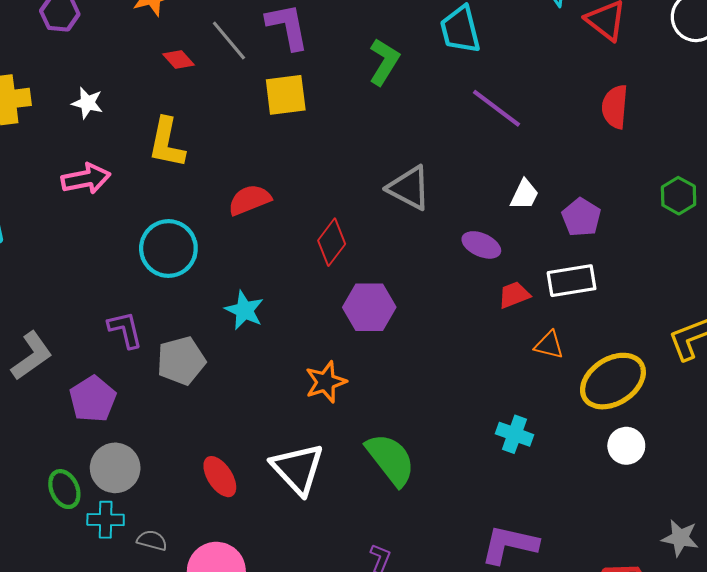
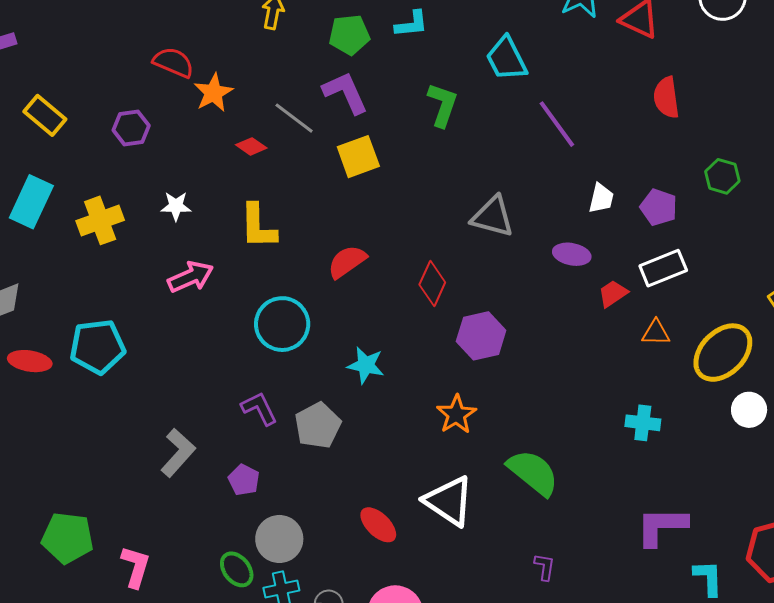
purple line: (496, 108) -> (557, 124), turned 30
green hexagon: (679, 196) -> (722, 176), moved
purple pentagon: (93, 399) -> (244, 480), size x0.7

